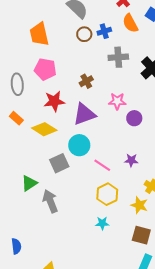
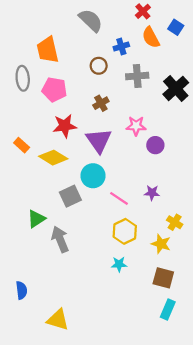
brown circle: (84, 34) -> (99, 66), moved
gray ellipse: (17, 84) -> (23, 78), moved
purple triangle: (84, 114) -> (99, 141), turned -45

